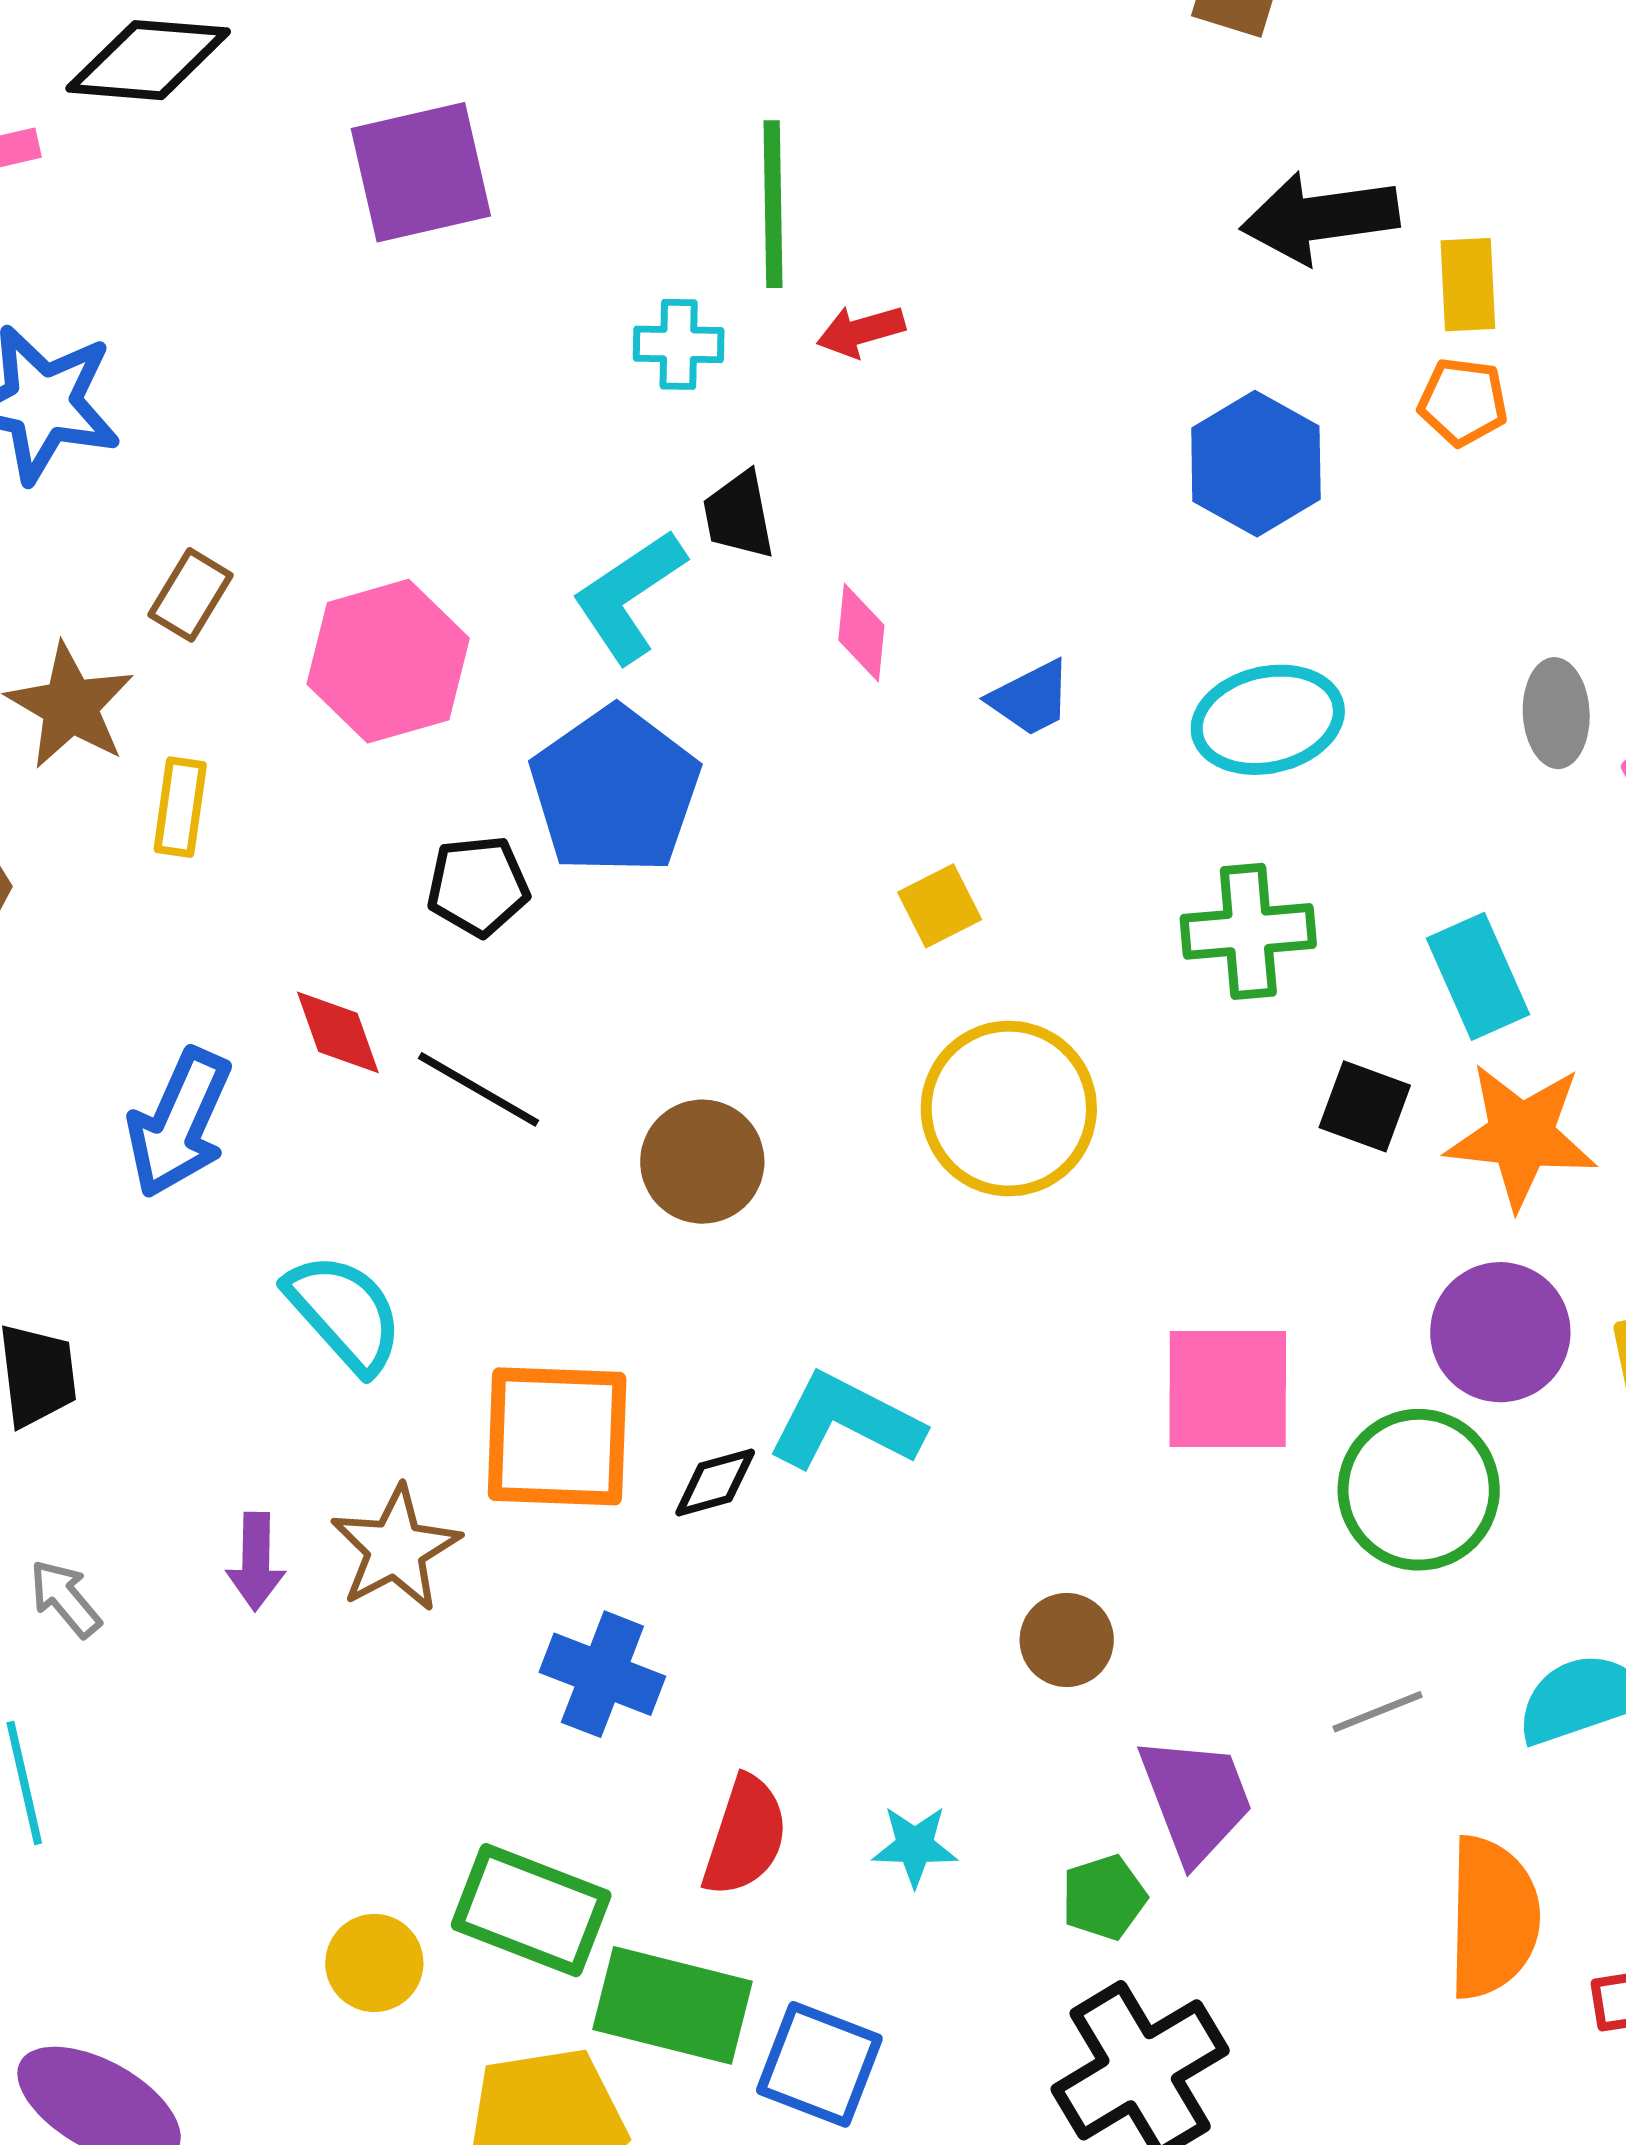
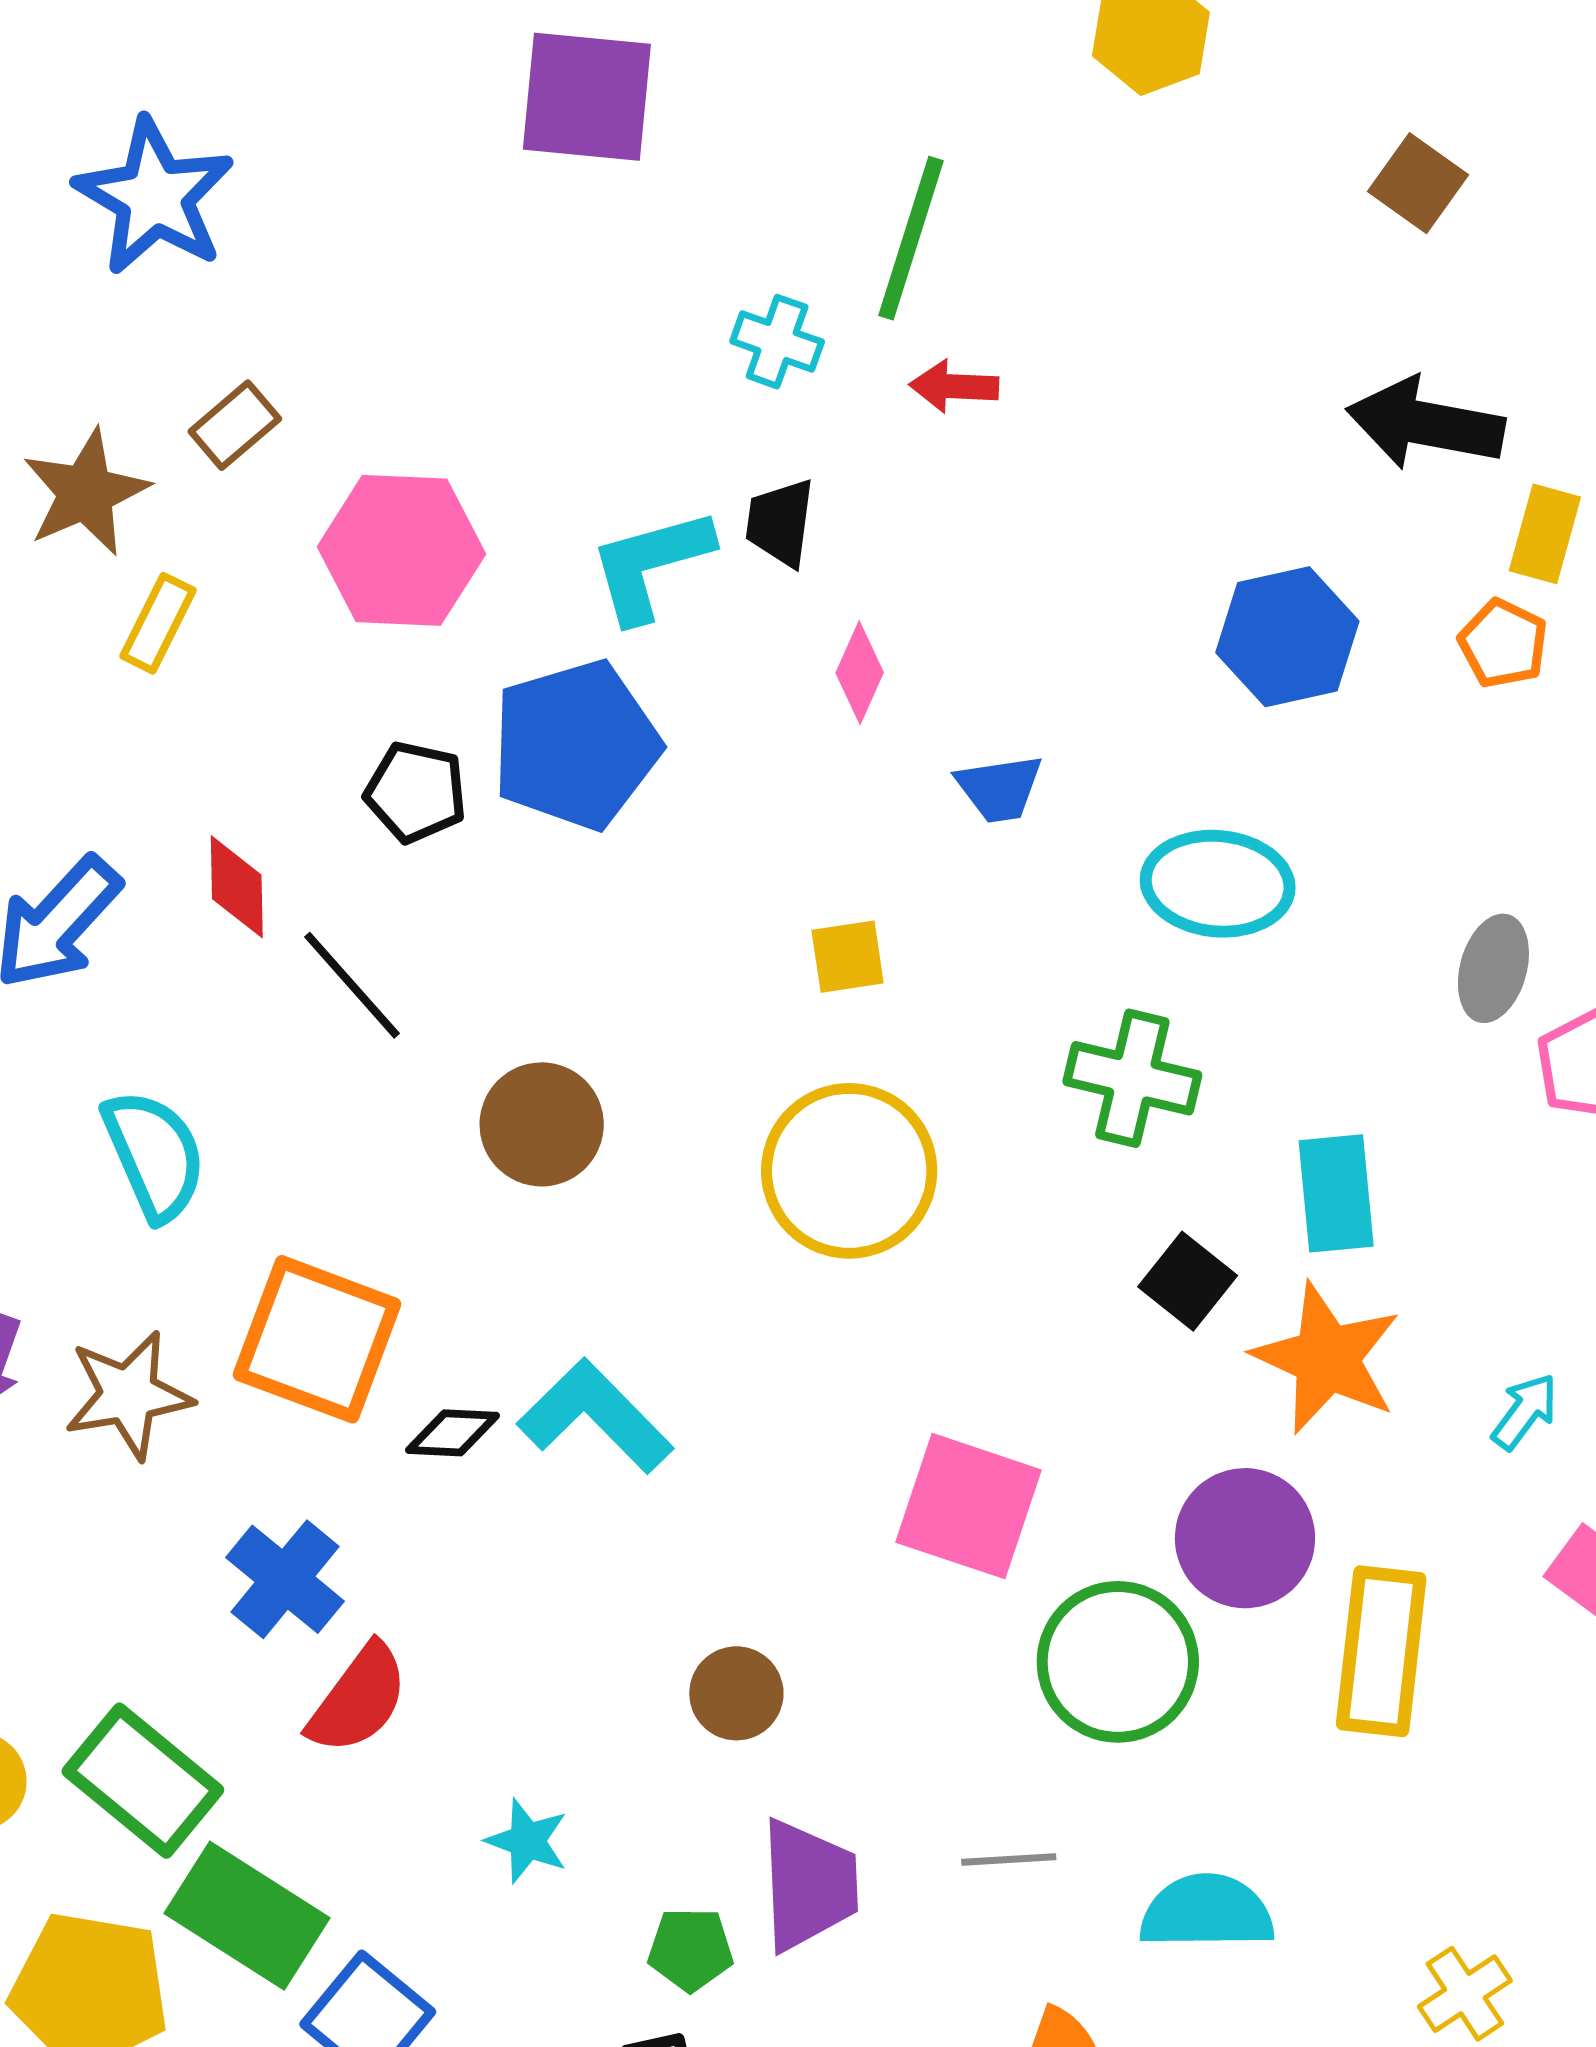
red semicircle: (745, 1836) -> (358, 1699), moved

